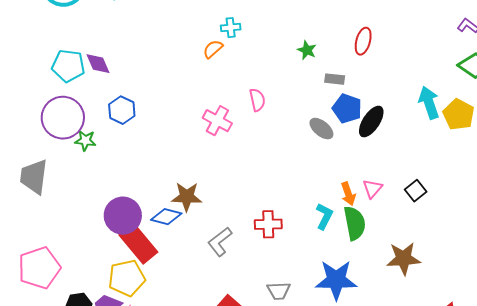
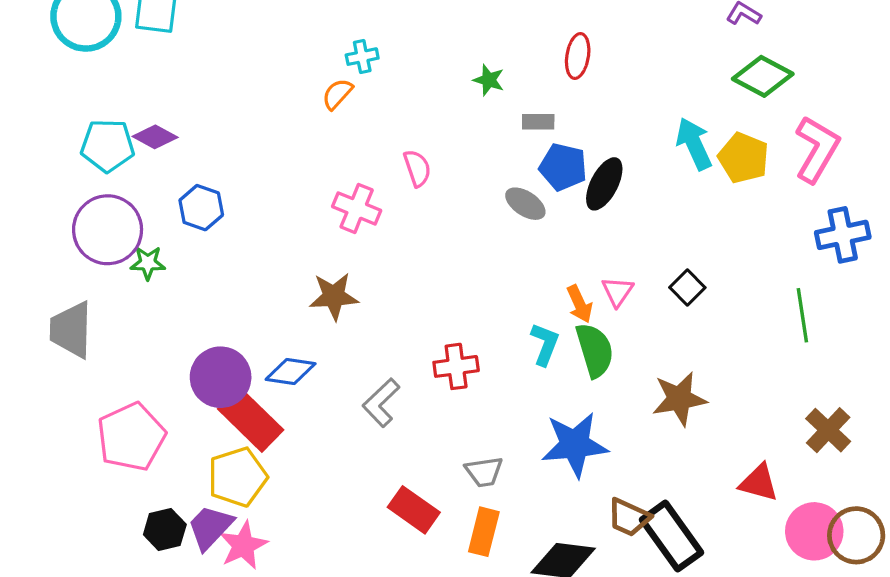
purple diamond: (98, 64) -> (155, 137), turned -32
brown star: (187, 197) -> (334, 296), moved
pink pentagon: (39, 268) -> (131, 437), moved

